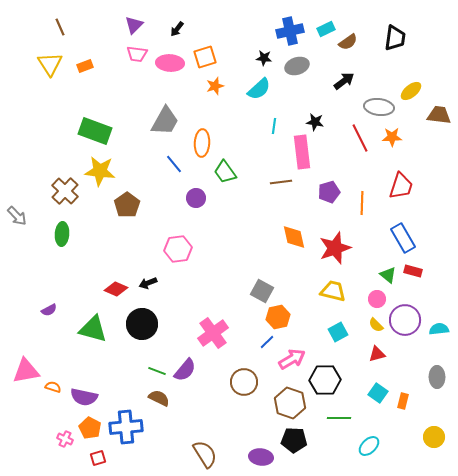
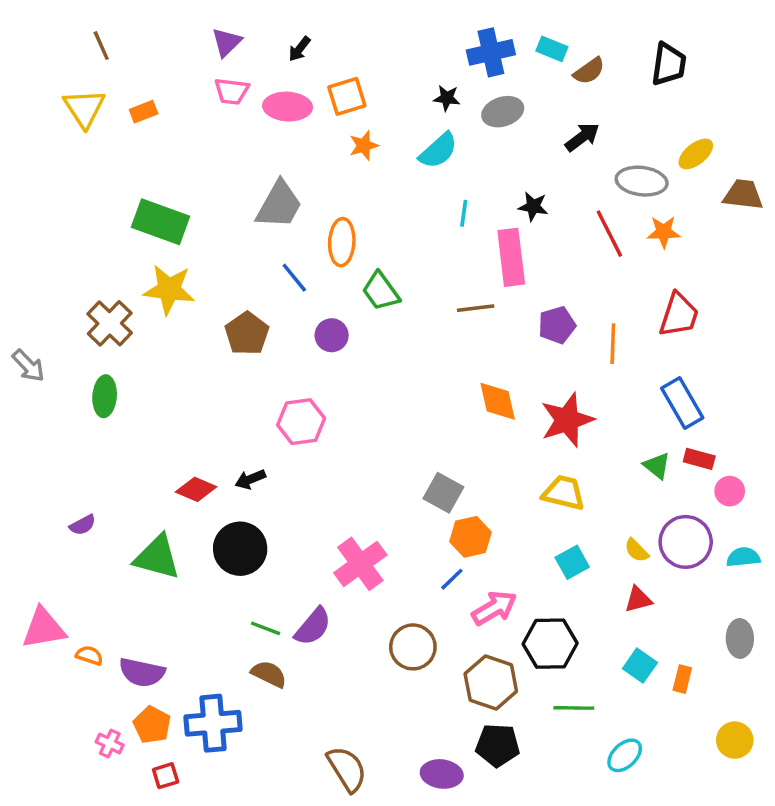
cyan rectangle: (326, 29) -> (552, 49), turned 48
brown pentagon: (127, 205) -> (247, 334), moved
pink circle: (377, 299) -> (730, 491), moved

